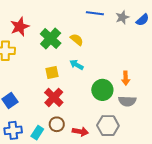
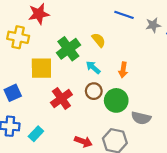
green cross: (51, 38) -> (68, 49), moved
yellow square: (52, 72) -> (41, 68), moved, size x1.5
orange arrow: (126, 78) -> (123, 70), moved
brown circle: (57, 124) -> (94, 91), moved

